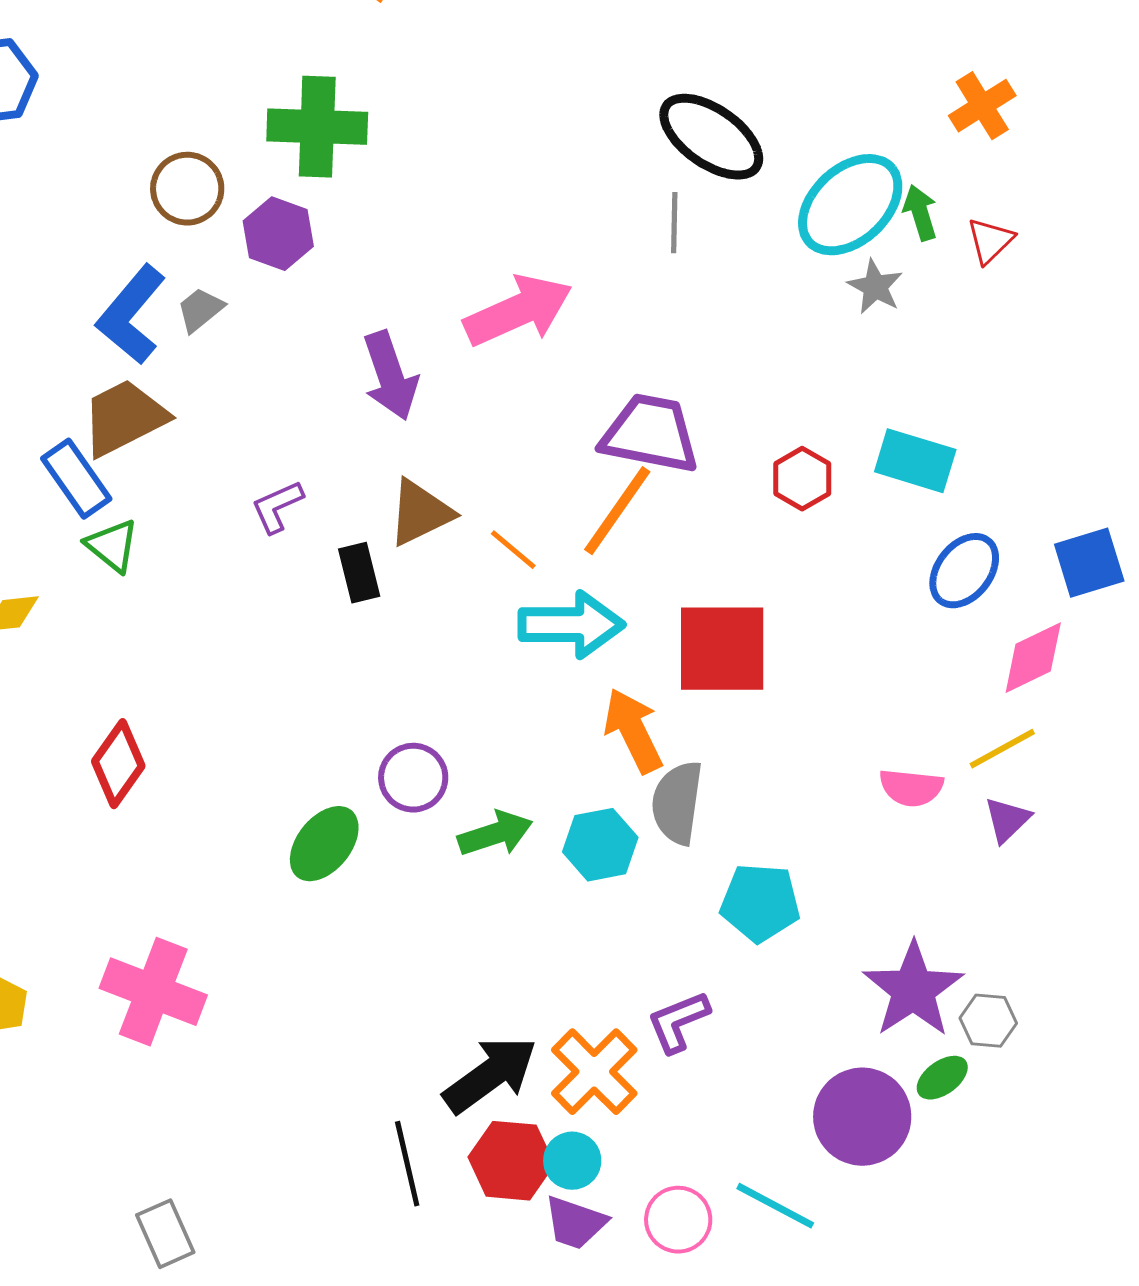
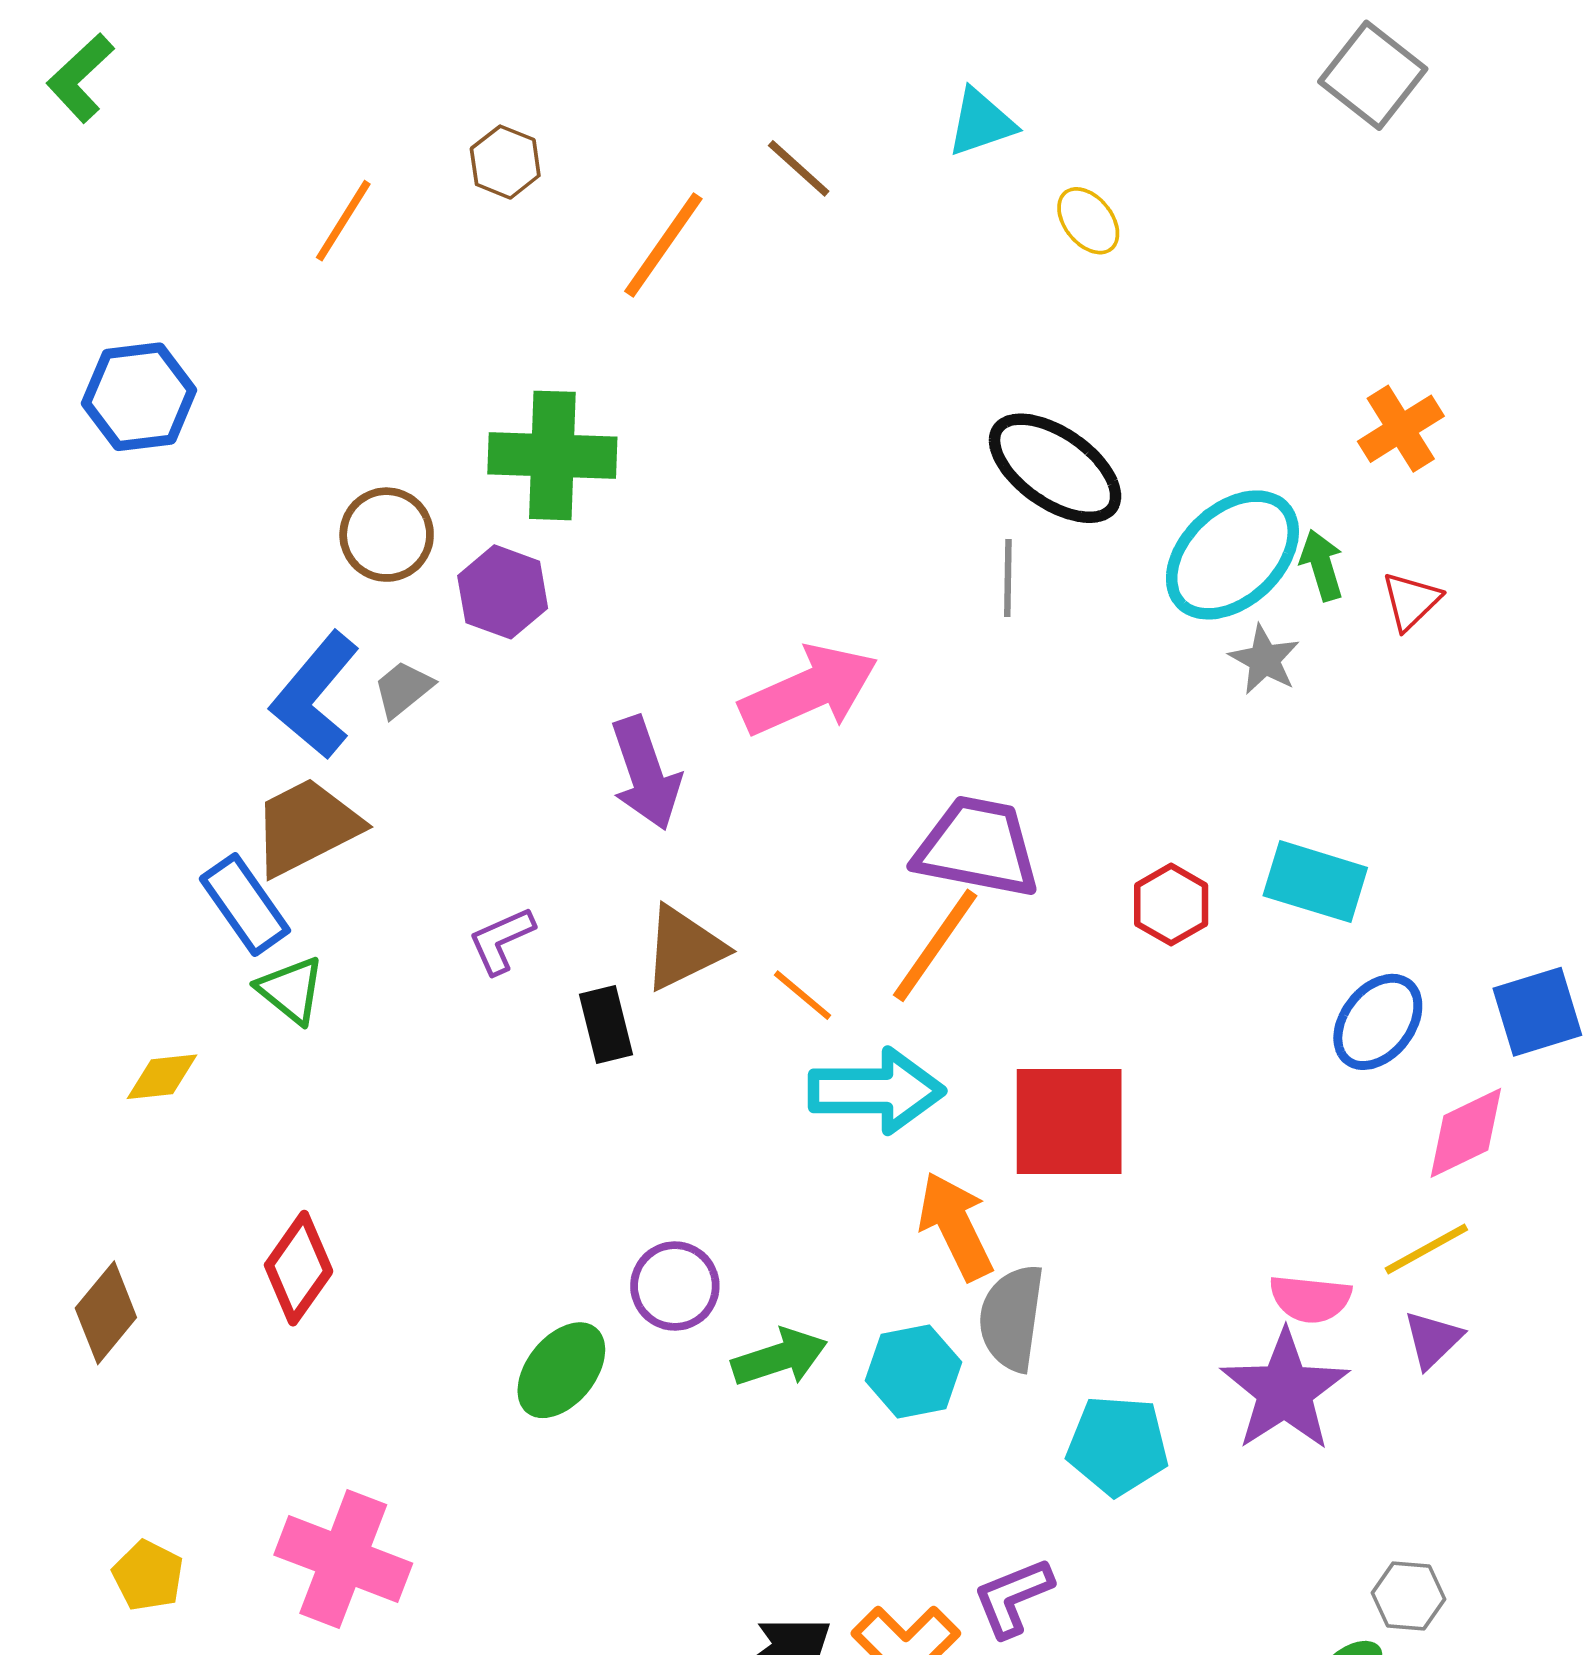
purple star: (913, 990) -> (1285, 1391), moved

